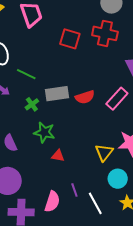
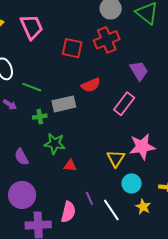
red cross: (105, 33) -> (107, 40), turned -30
red semicircle: (85, 97) -> (91, 85), moved
green cross: (32, 104) -> (40, 117), turned 32

